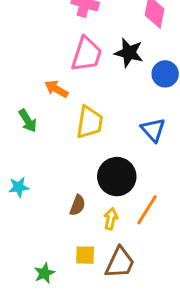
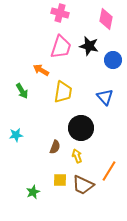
orange line: (147, 210) -> (109, 171), moved
yellow arrow: (111, 219) -> (77, 156), turned -32
brown trapezoid: (120, 263) -> (83, 185), turned 90

